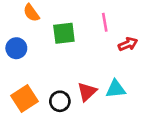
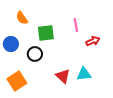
red triangle: (87, 92) -> (63, 76), turned -35
black circle: (60, 101) -> (35, 54), moved

